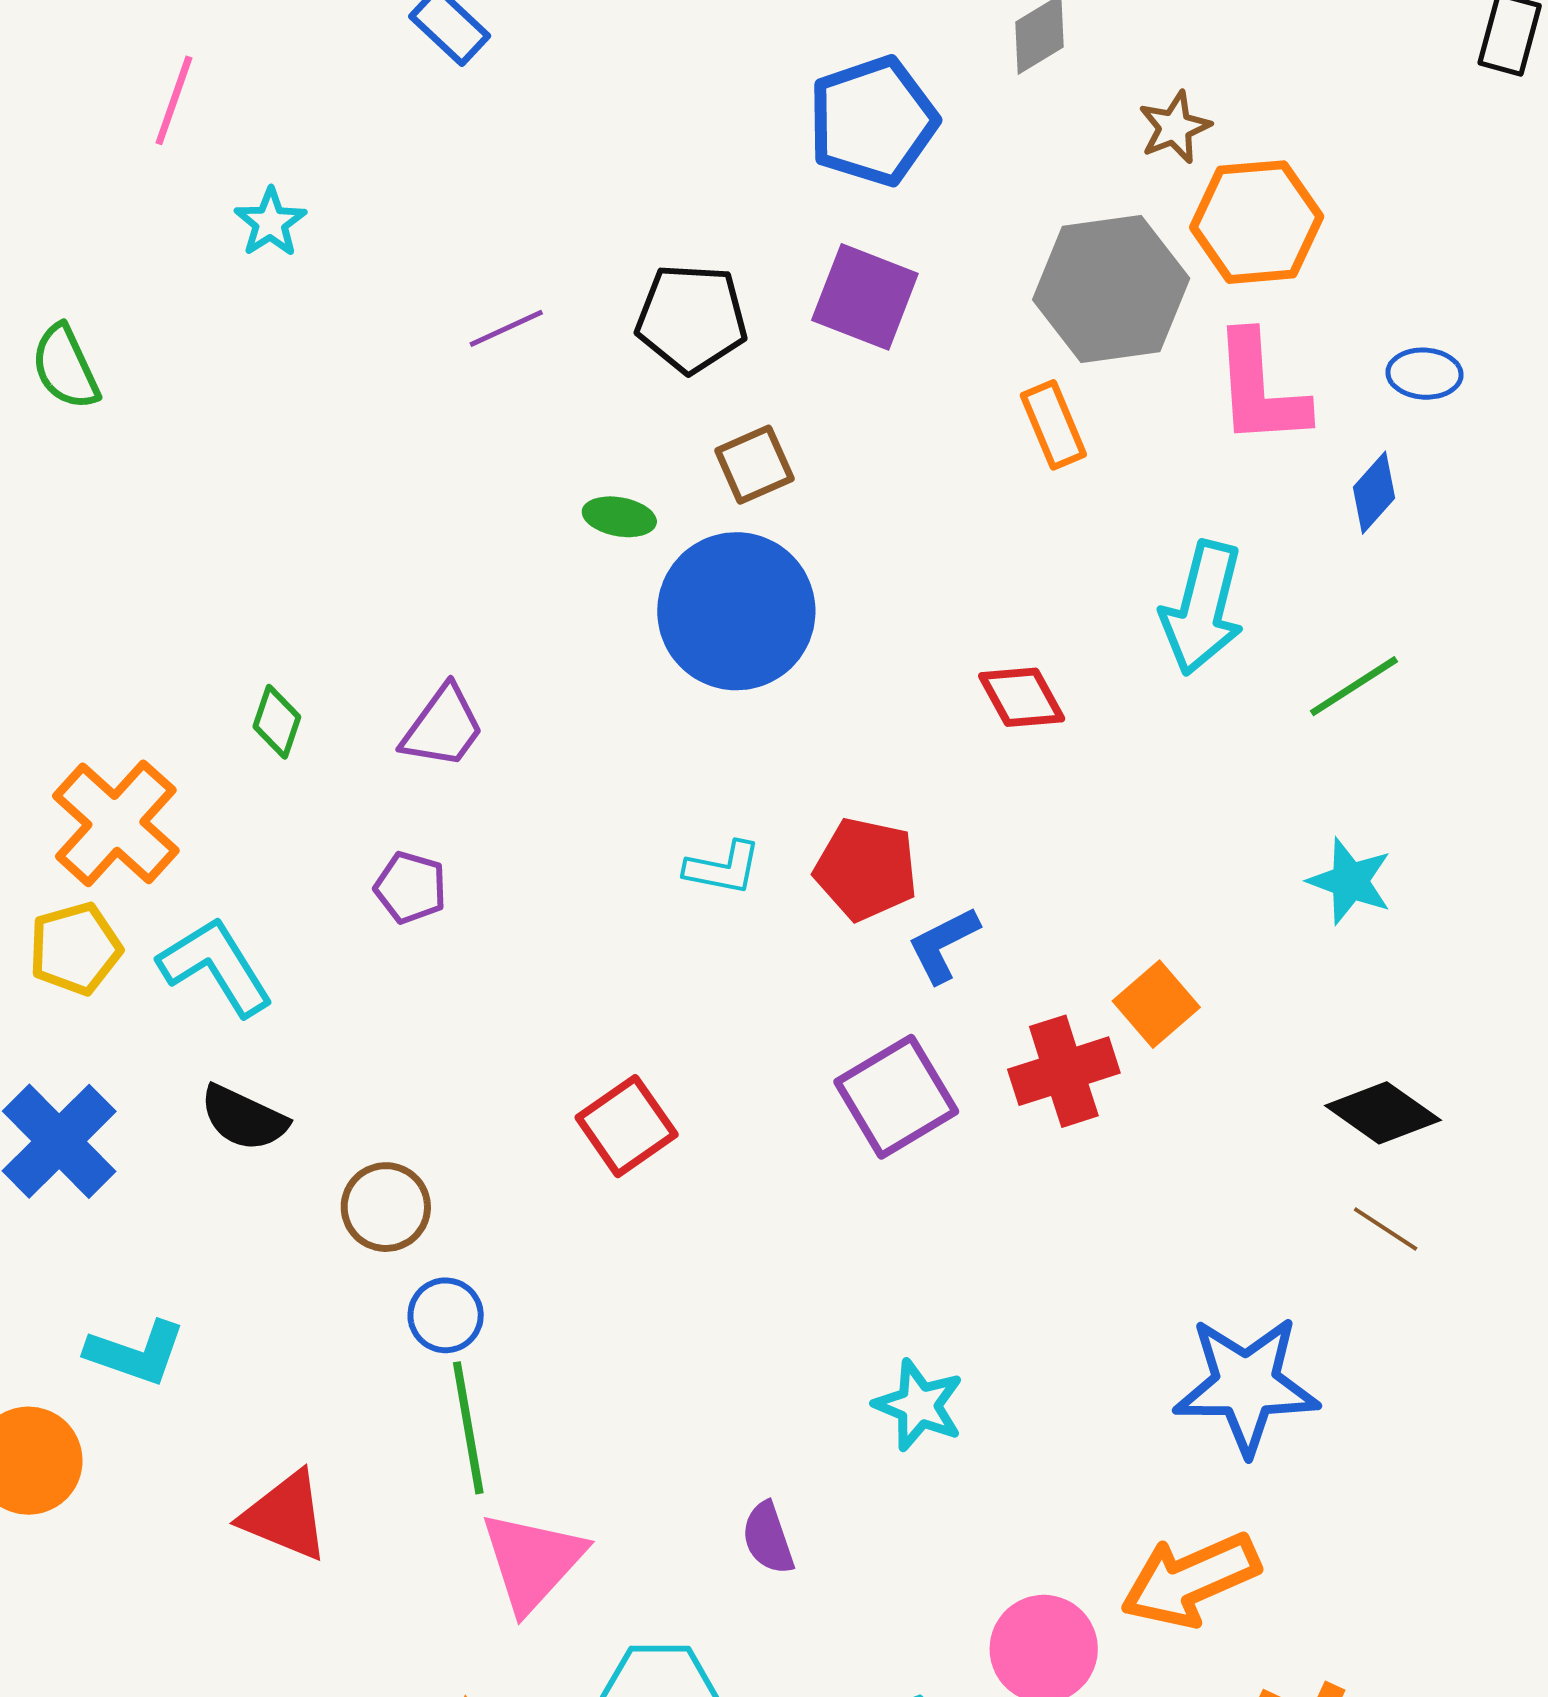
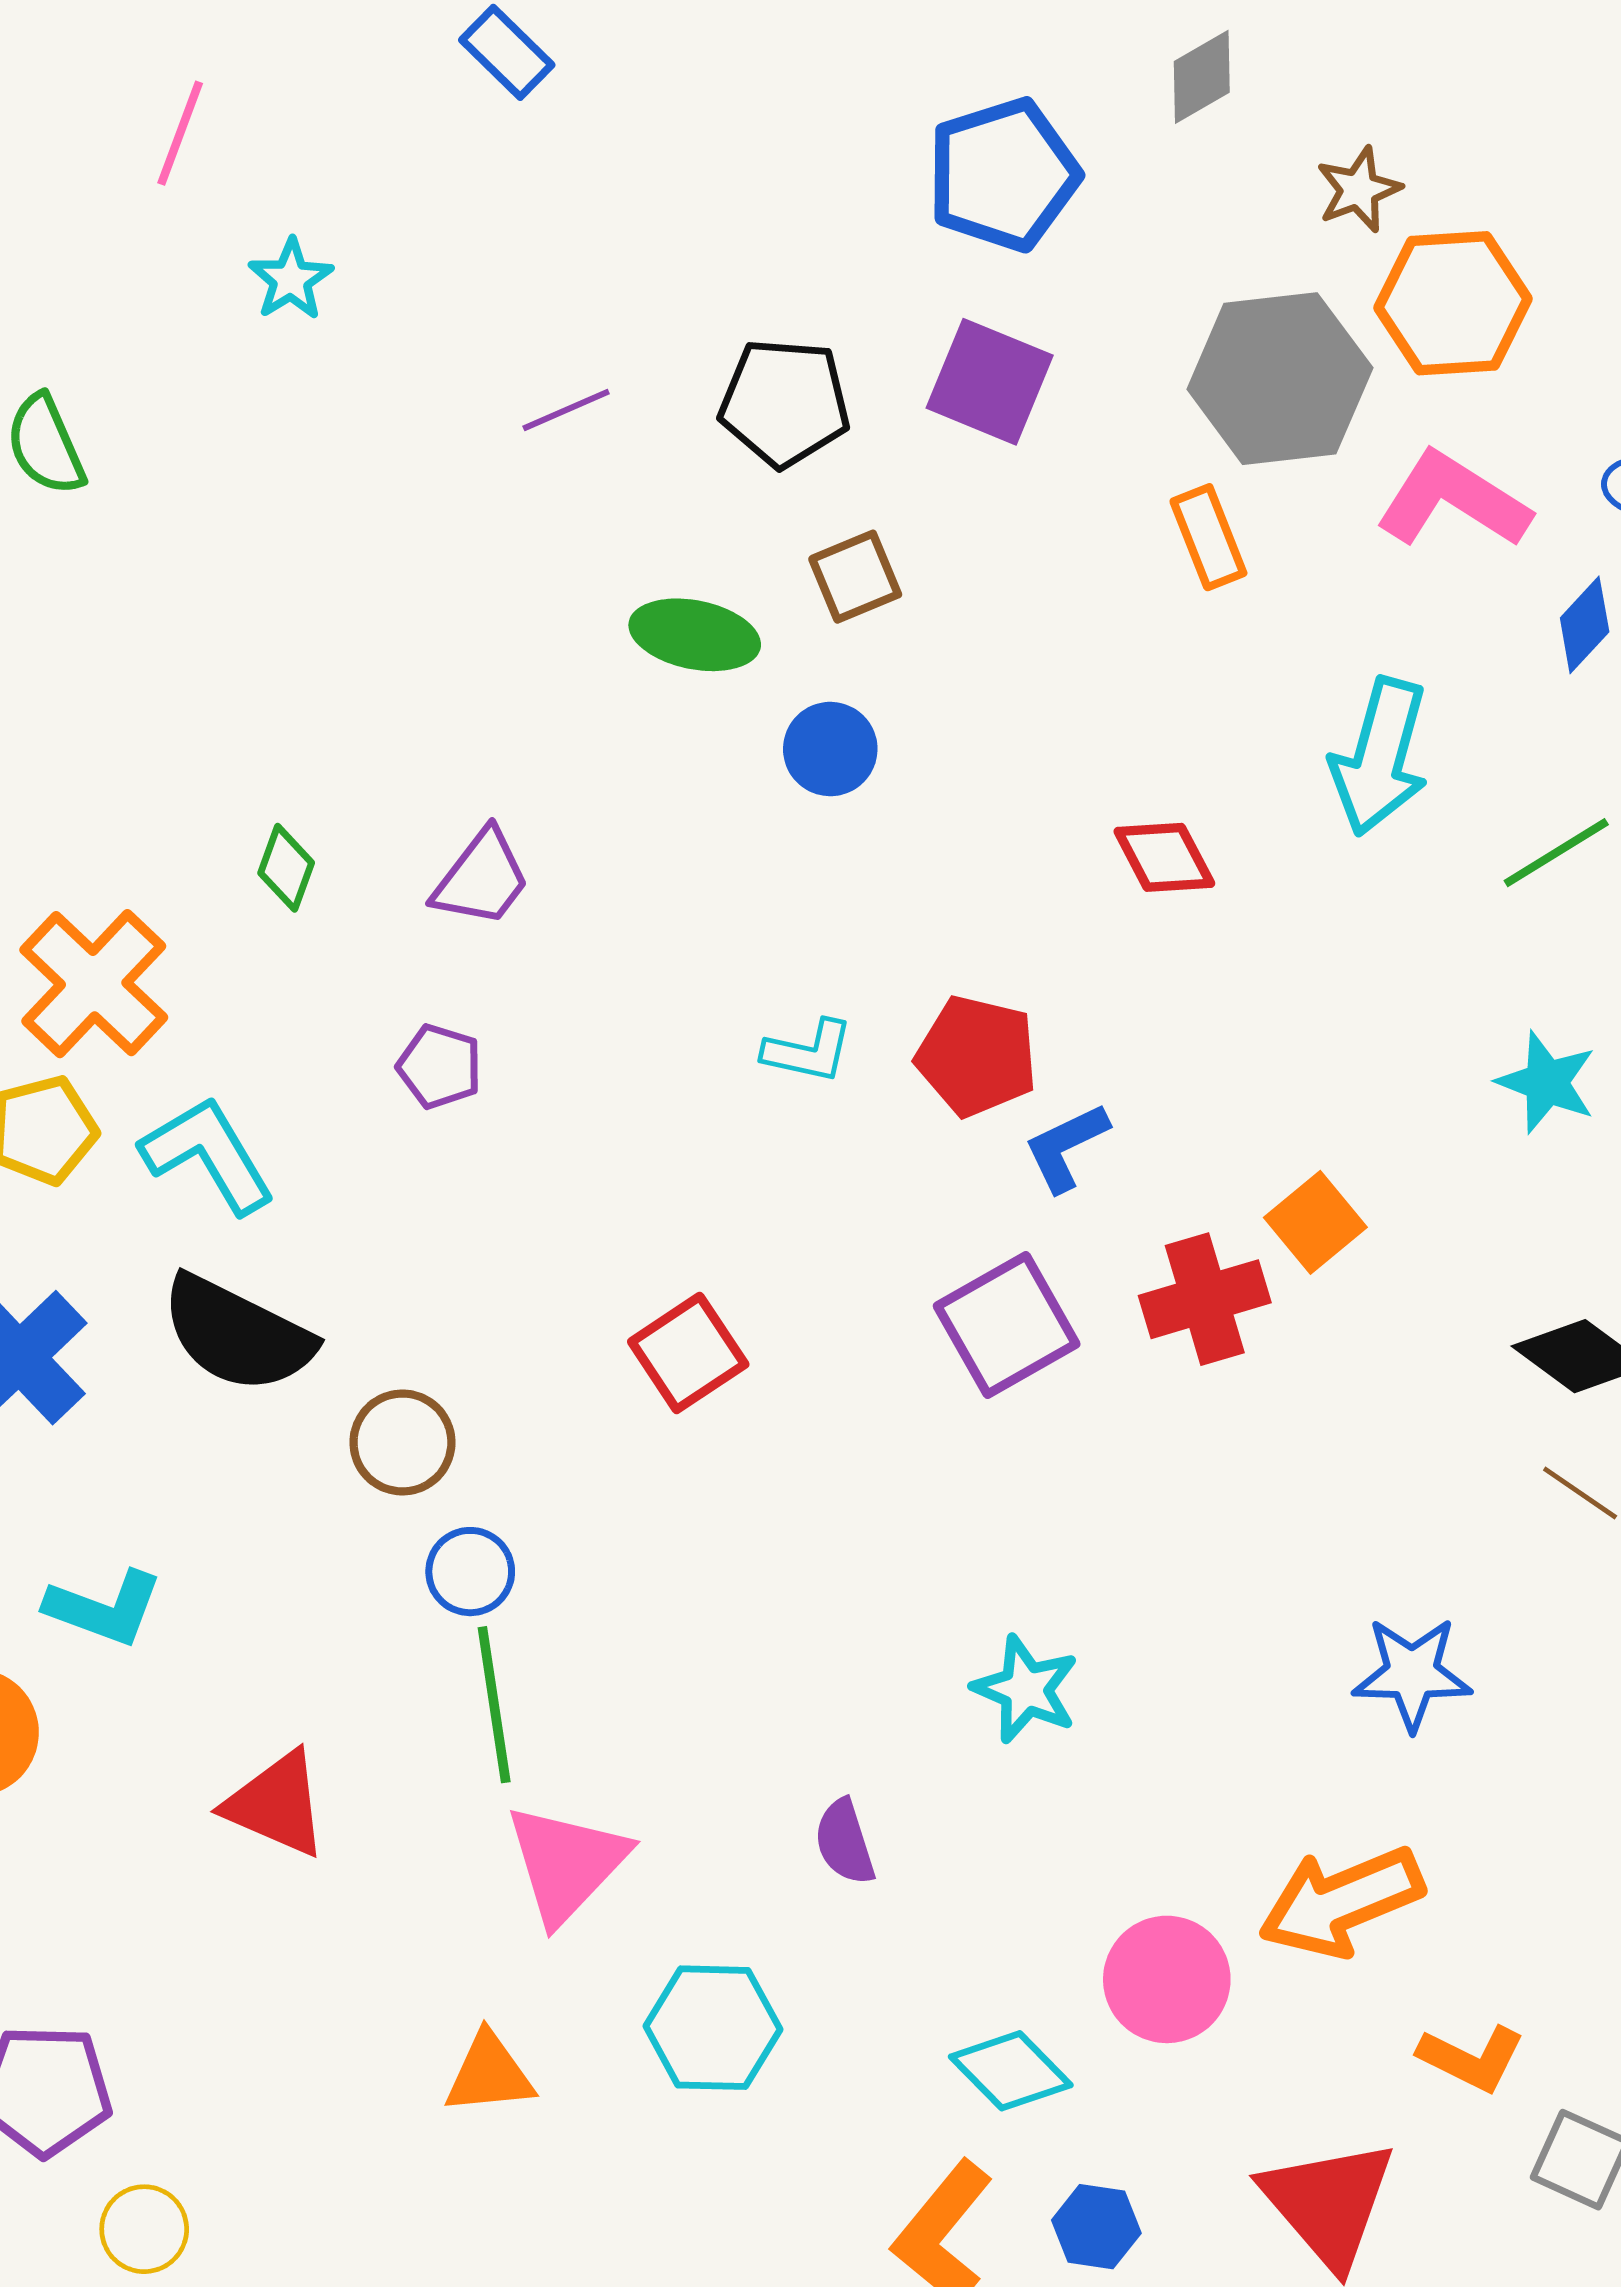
pink L-shape: (1260, 389) -> (1453, 500), turned 125
green ellipse: (619, 517) -> (695, 635), size x1.5
blue circle: (736, 611) -> (830, 749), size x0.5
black semicircle: (244, 1118) -> (237, 1334), size x1.5
blue star: (1246, 1385) -> (1412, 1674), size x0.7

